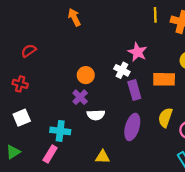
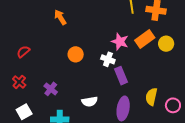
orange circle: (86, 75) -> (76, 54), moved
orange rectangle: (164, 79) -> (145, 39), moved, turned -30
red cross: (20, 84) -> (19, 82), turned 32
purple cross: (80, 97) -> (51, 89), moved

